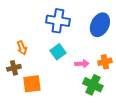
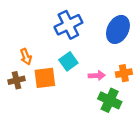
blue cross: (58, 21) -> (68, 25), turned -35
orange square: (32, 84) -> (45, 78), moved

